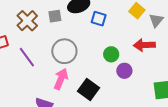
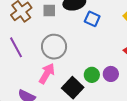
green circle: (111, 54) -> (92, 75), moved

